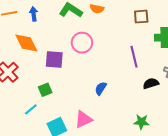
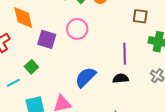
black semicircle: (151, 83) -> (121, 78), moved
blue semicircle: (101, 88) -> (86, 77), size x1.6
green square: (45, 90) -> (31, 67), turned -32

